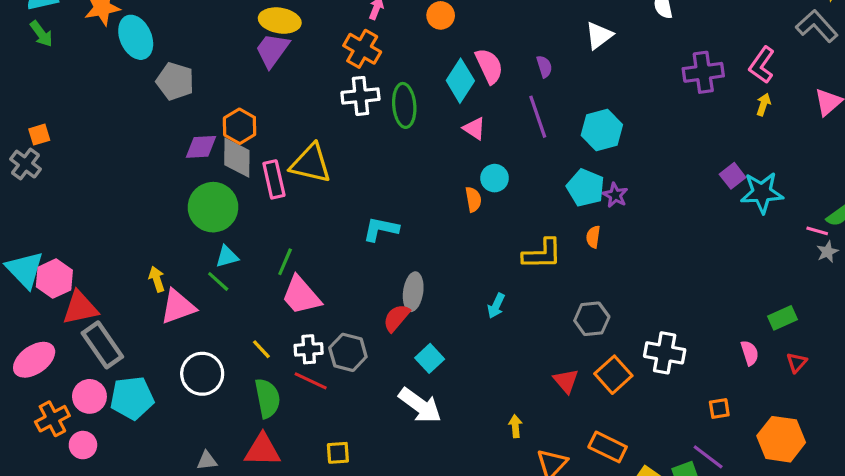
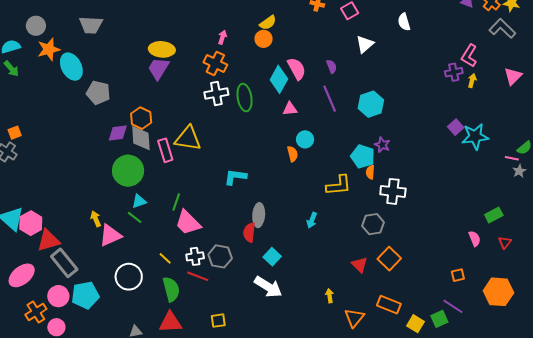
purple cross: (703, 72) -> (454, 72), moved, size x0.7
pink triangle: (474, 128) -> (290, 109), turned -35
cyan pentagon: (586, 188) -> (363, 156), moved
red semicircle: (396, 318) -> (249, 232), turned -30
white cross: (665, 353) -> (393, 191), moved

